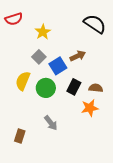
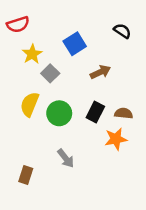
black semicircle: (95, 24) -> (122, 31), size x0.6
yellow star: (43, 32) -> (32, 54), moved
blue square: (58, 66) -> (75, 44), moved

